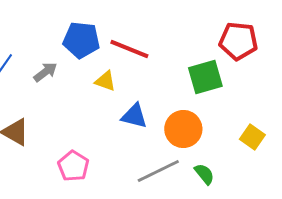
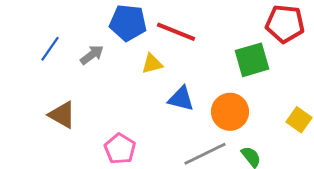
yellow triangle: (105, 81) -> (152, 64), turned -35

